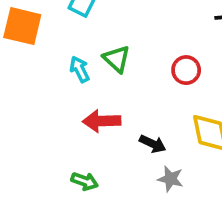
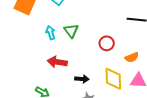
black arrow: (153, 144) -> (82, 79), turned -32

